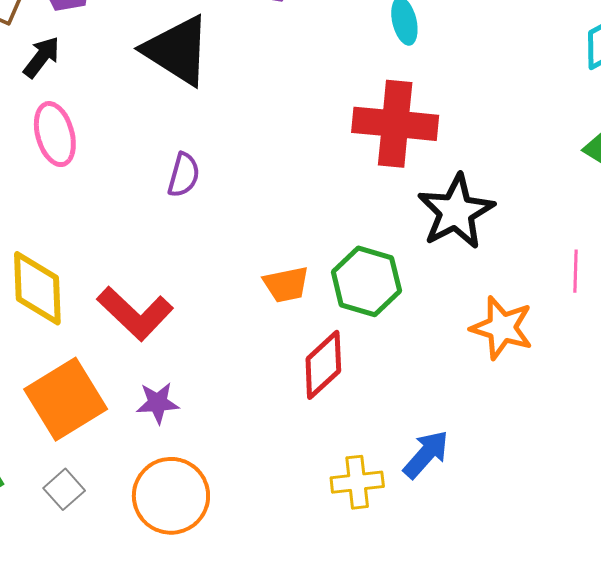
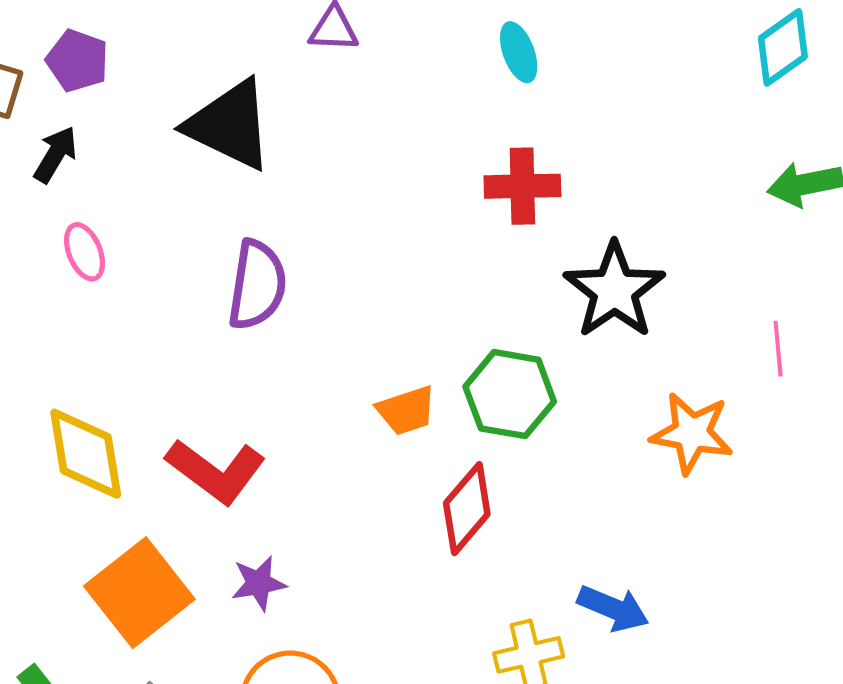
red cross: (395, 124) -> (522, 186), size x0.7
pink ellipse: (55, 134) -> (85, 252), size x0.7
purple semicircle: (184, 175) -> (257, 285), size x1.5
blue arrow: (426, 454) -> (613, 608), turned 78

